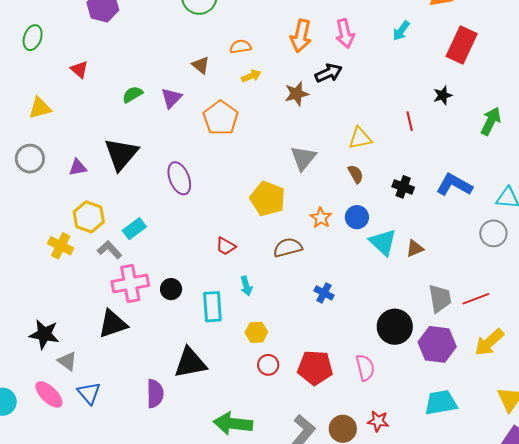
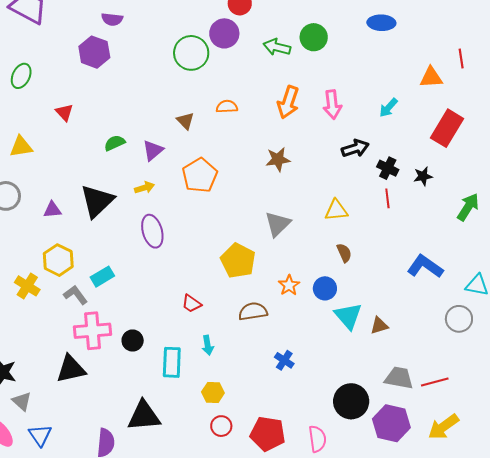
black arrow: (328, 73) -> (355, 148), moved
yellow arrow: (251, 76) -> (144, 188), moved
brown semicircle: (356, 174) -> (344, 253), moved
black cross: (403, 187) -> (388, 168), moved
gray trapezoid: (440, 298) -> (399, 378), turned -76

